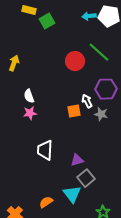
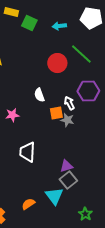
cyan arrow: (89, 16) -> (59, 26), moved
green square: (47, 21) -> (29, 23), turned -35
white semicircle: (29, 96) -> (39, 95), moved
gray star: (101, 114) -> (67, 120), moved
purple triangle: (77, 160) -> (66, 166), moved

